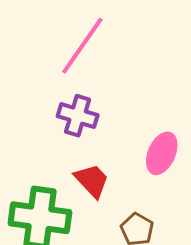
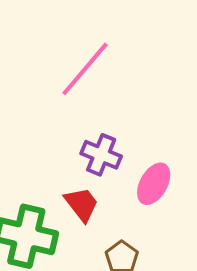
purple cross: (78, 116) -> (101, 155), moved

